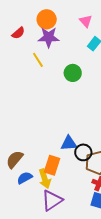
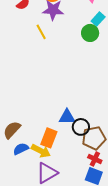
green circle: (73, 73) -> (90, 33), moved
yellow arrow: (45, 179) -> (41, 151), turned -48

